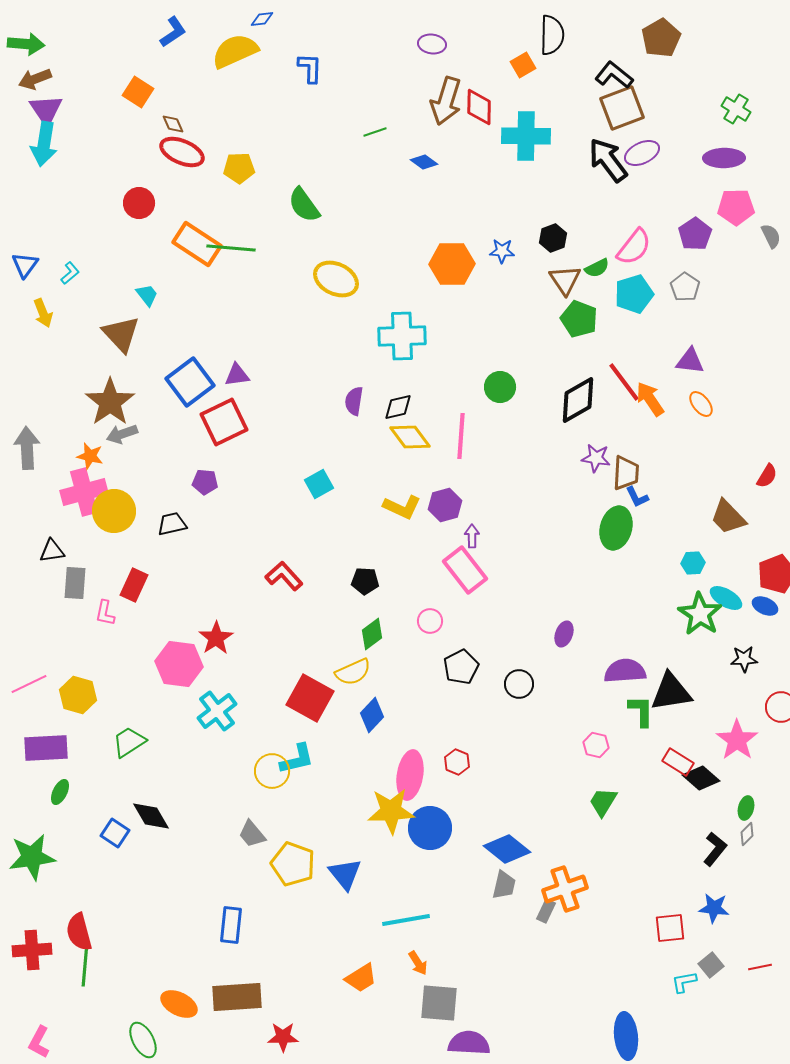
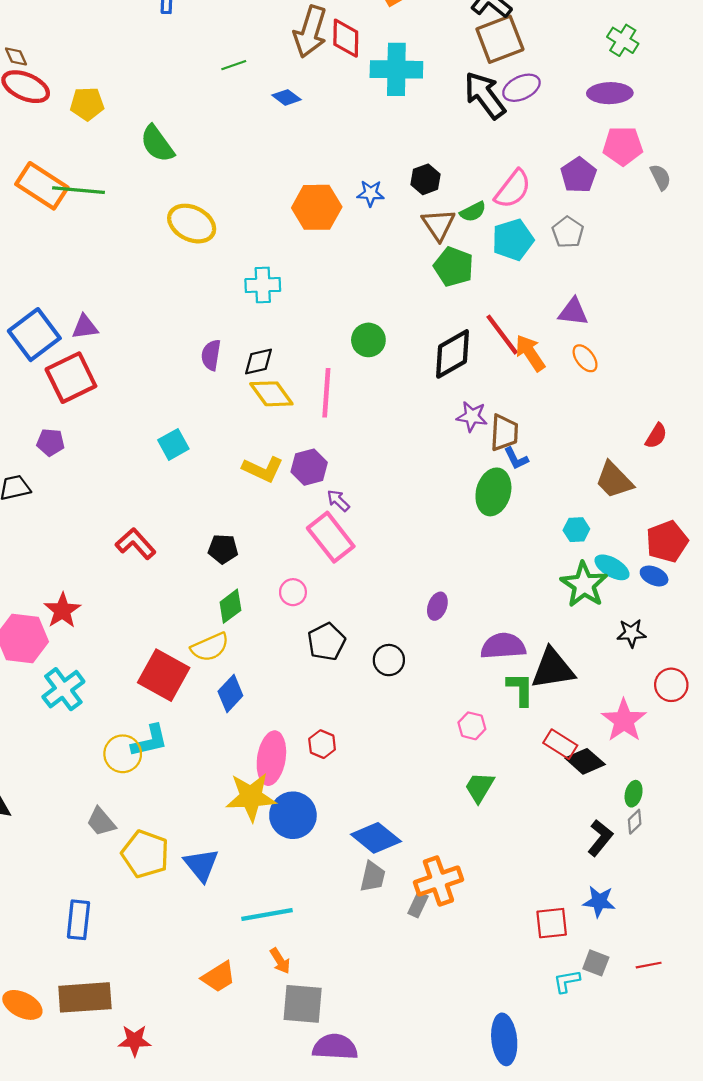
cyan cross: (402, 336) -> (263, 285), size x0.7
purple arrow: (472, 536) -> (338, 501), turned -45
gray square: (711, 965) -> (596, 963), turned -30

